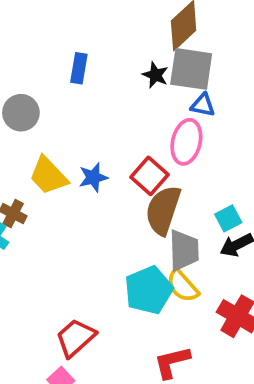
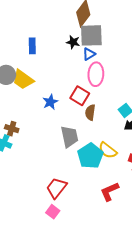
blue triangle: (203, 105) -> (89, 54), moved, turned -32
yellow trapezoid: (48, 176) -> (23, 80), moved
brown semicircle: (163, 210) -> (90, 112), size x0.6
gray trapezoid: (184, 250) -> (69, 137), moved

